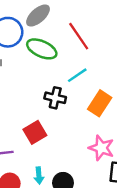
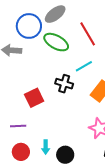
red square: (35, 132) -> (34, 98), moved

